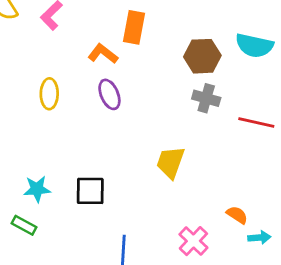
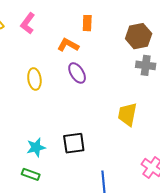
orange rectangle: (134, 27) -> (87, 23), size x0.7

